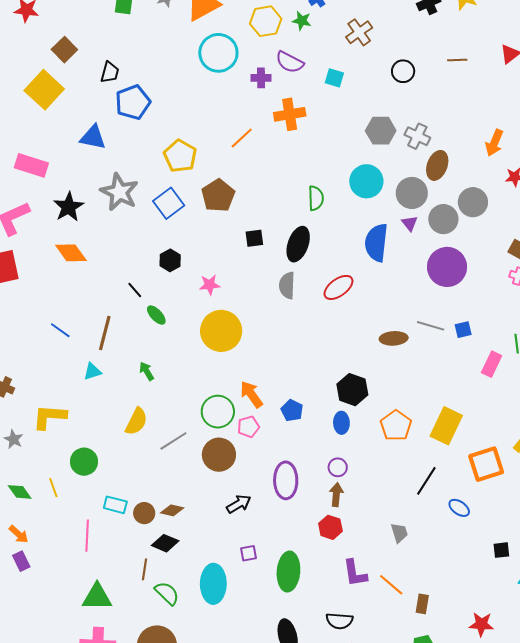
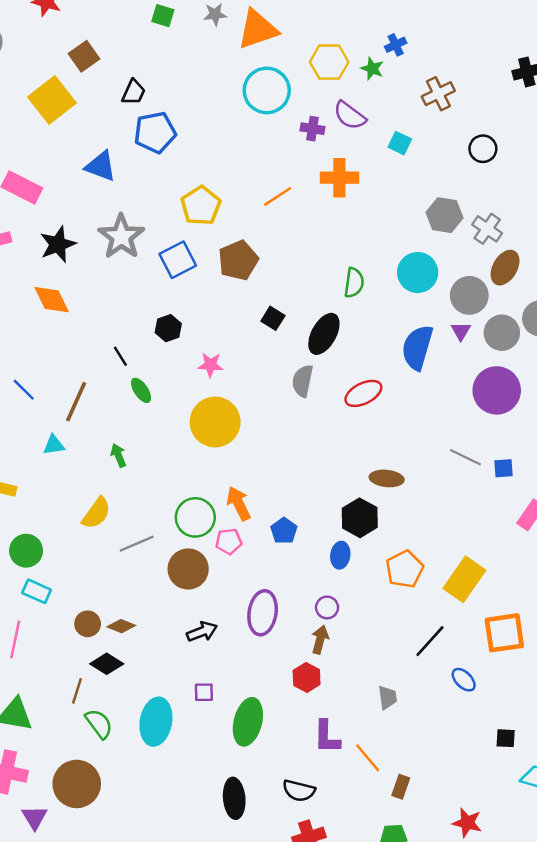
black square: (254, 238) -> (273, 318), turned 30
brown ellipse: (394, 338) -> (387, 478), moved
cyan rectangle: (115, 505) -> (37, 591), moved

